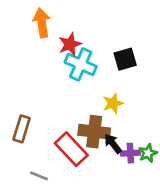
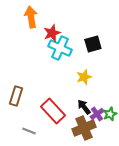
brown cross: (94, 132) -> (84, 128), moved, turned -30
purple cross: (130, 153) -> (97, 114), turned -32

